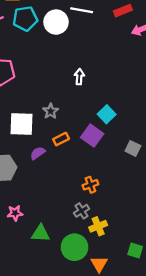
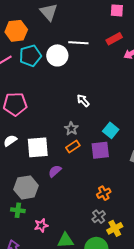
white arrow: (79, 77) -> (83, 101), turned -40
gray star: (51, 111) -> (71, 129), moved
purple square: (92, 136) -> (100, 150), turned -36
orange rectangle: (61, 139) -> (73, 147), moved

